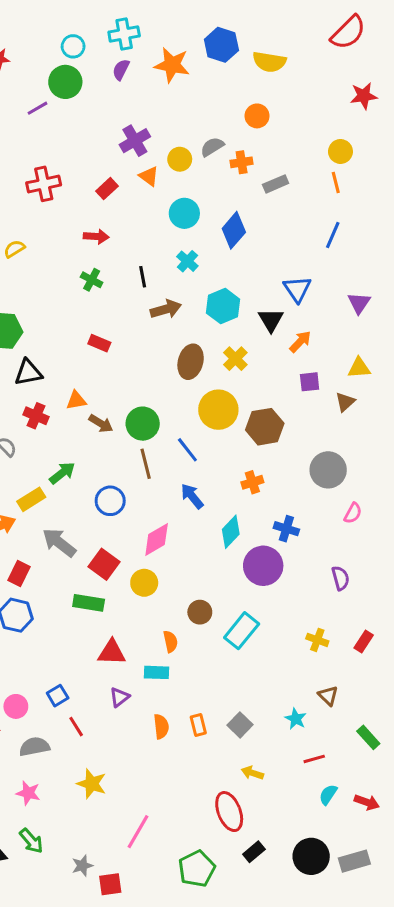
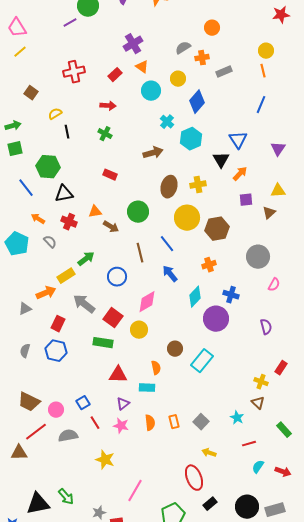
yellow circle: (180, 159) -> (178, 79), moved
cyan circle: (184, 213) -> (151, 91), moved
black line: (143, 277) -> (67, 132), moved
cyan hexagon: (223, 306) -> (191, 139), moved
yellow cross: (235, 359) -> (198, 185), turned 35
green circle: (143, 424) -> (138, 212), moved
yellow cross: (317, 640) -> (261, 382), moved
pink star: (28, 793) -> (121, 426), moved

